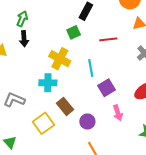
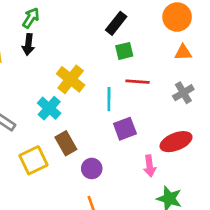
green square: (74, 32) -> (124, 51), moved
red line: (108, 39) -> (137, 82), moved
cyan cross: (48, 83) -> (49, 108), turned 30
pink arrow: (118, 113) -> (150, 166), moved

